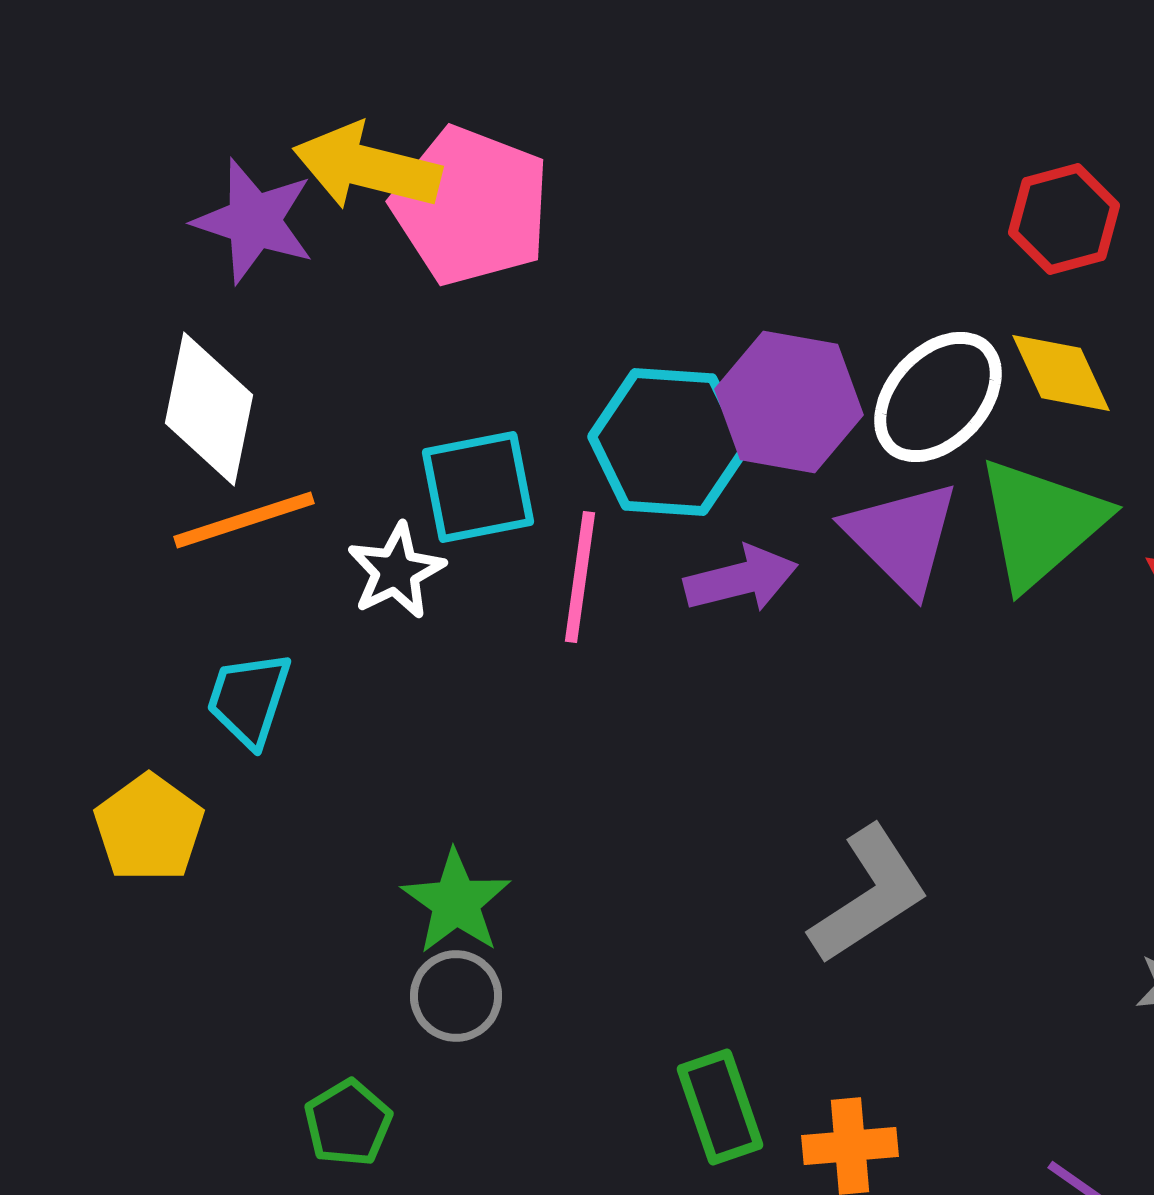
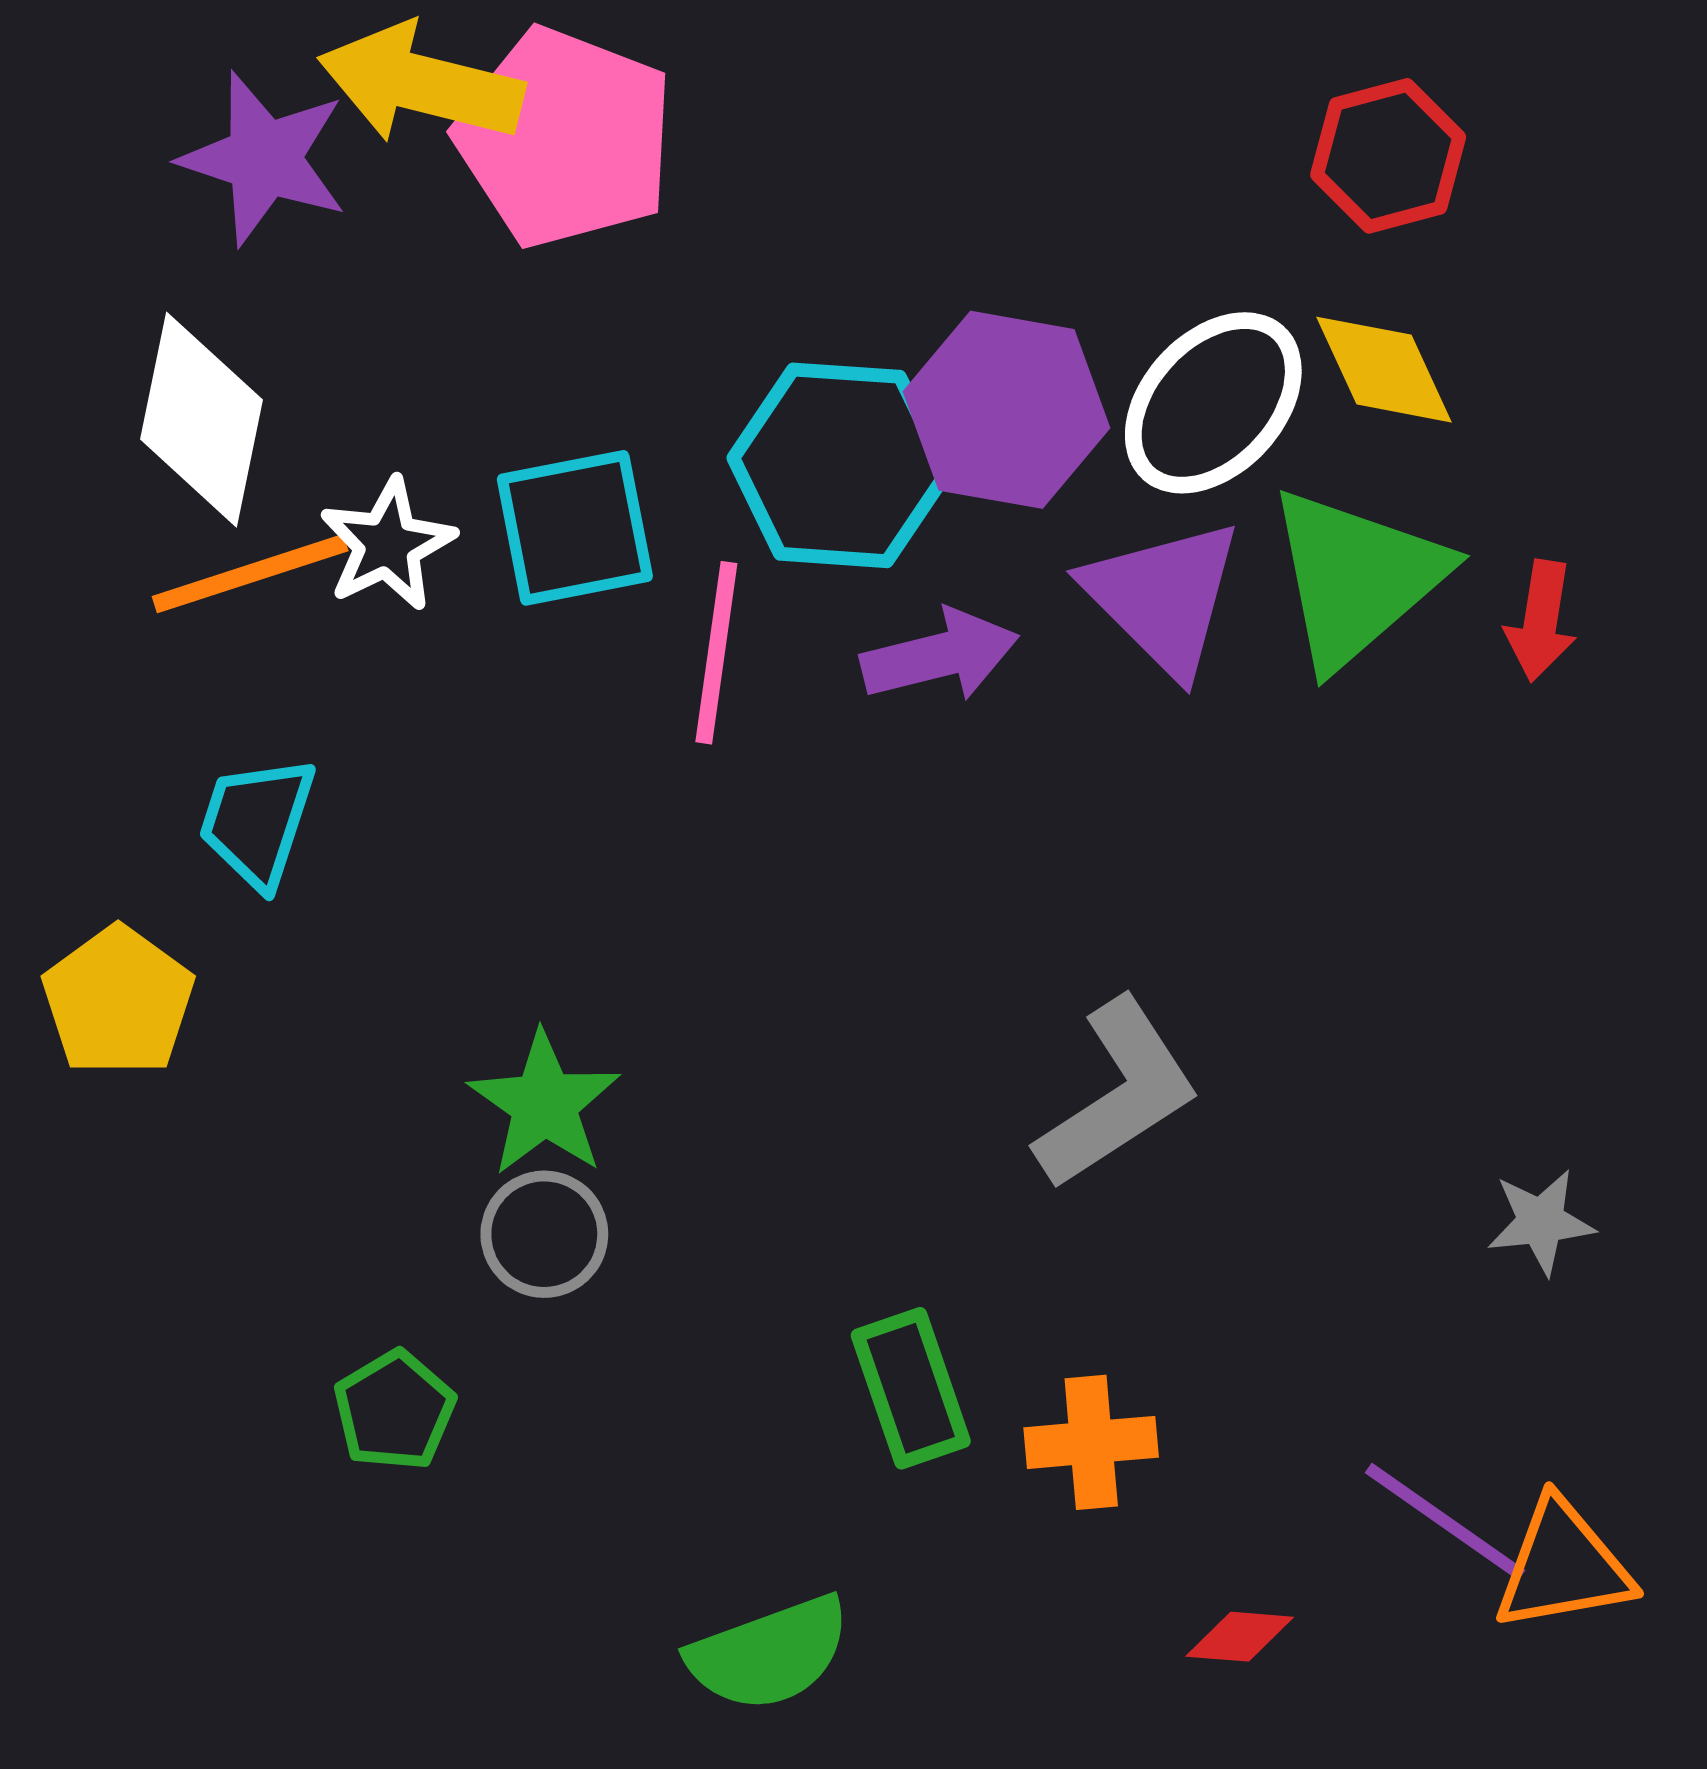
white star: (396, 571) -> (387, 544), moved

